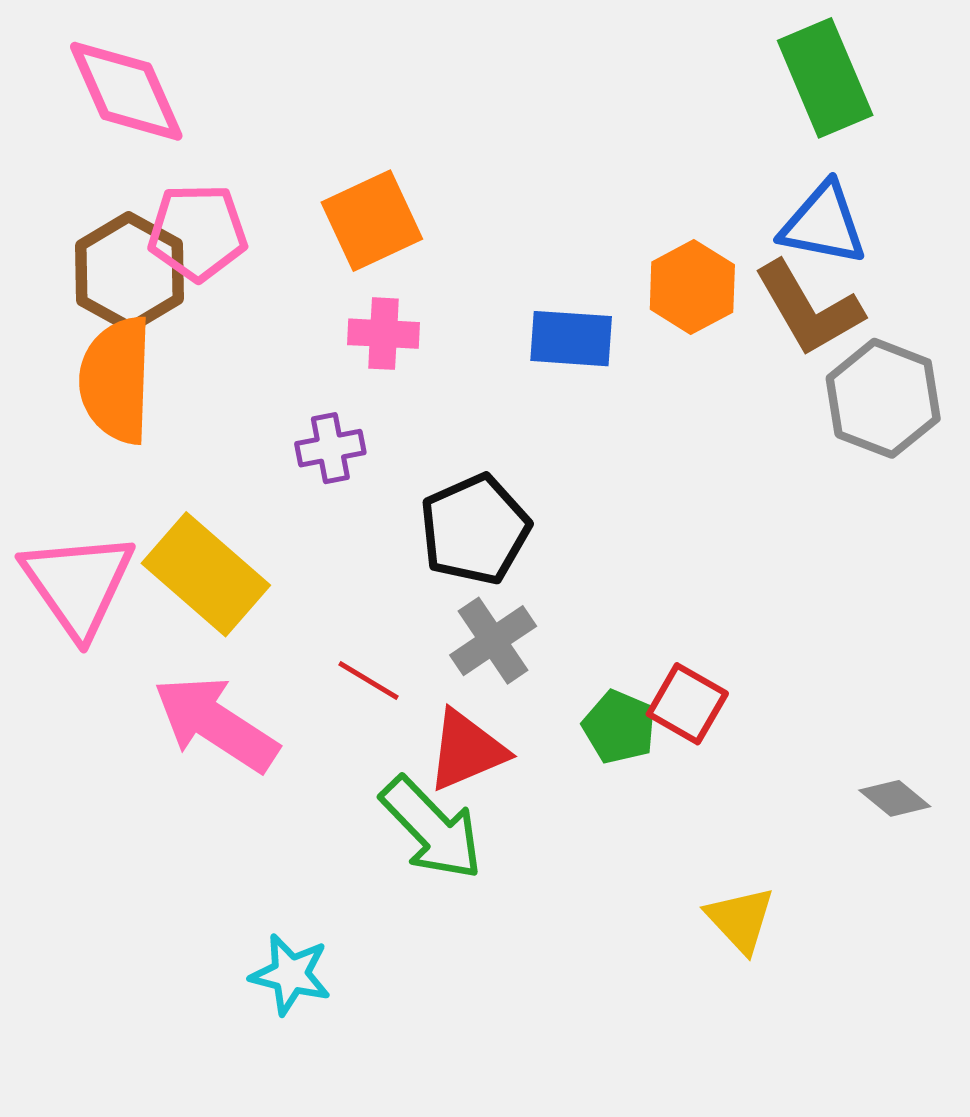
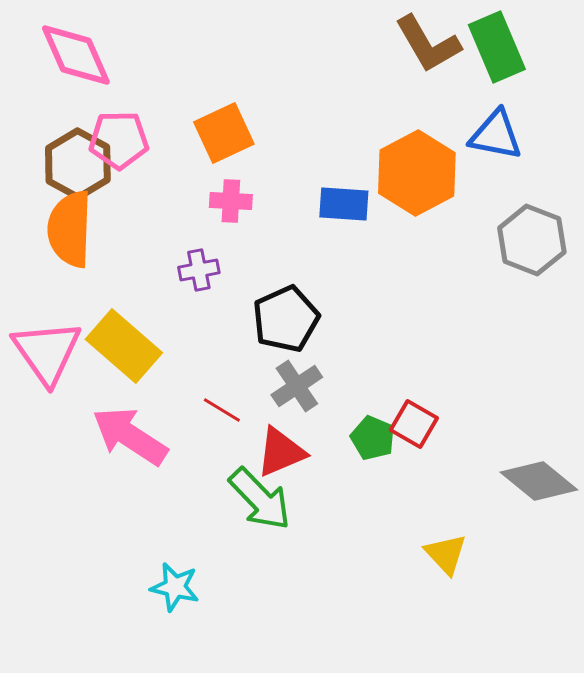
orange hexagon: (692, 287) -> (417, 173), size x1.5
brown L-shape: (808, 309) -> (428, 44), moved
gray diamond: (895, 798) -> (539, 481), size x1.8

